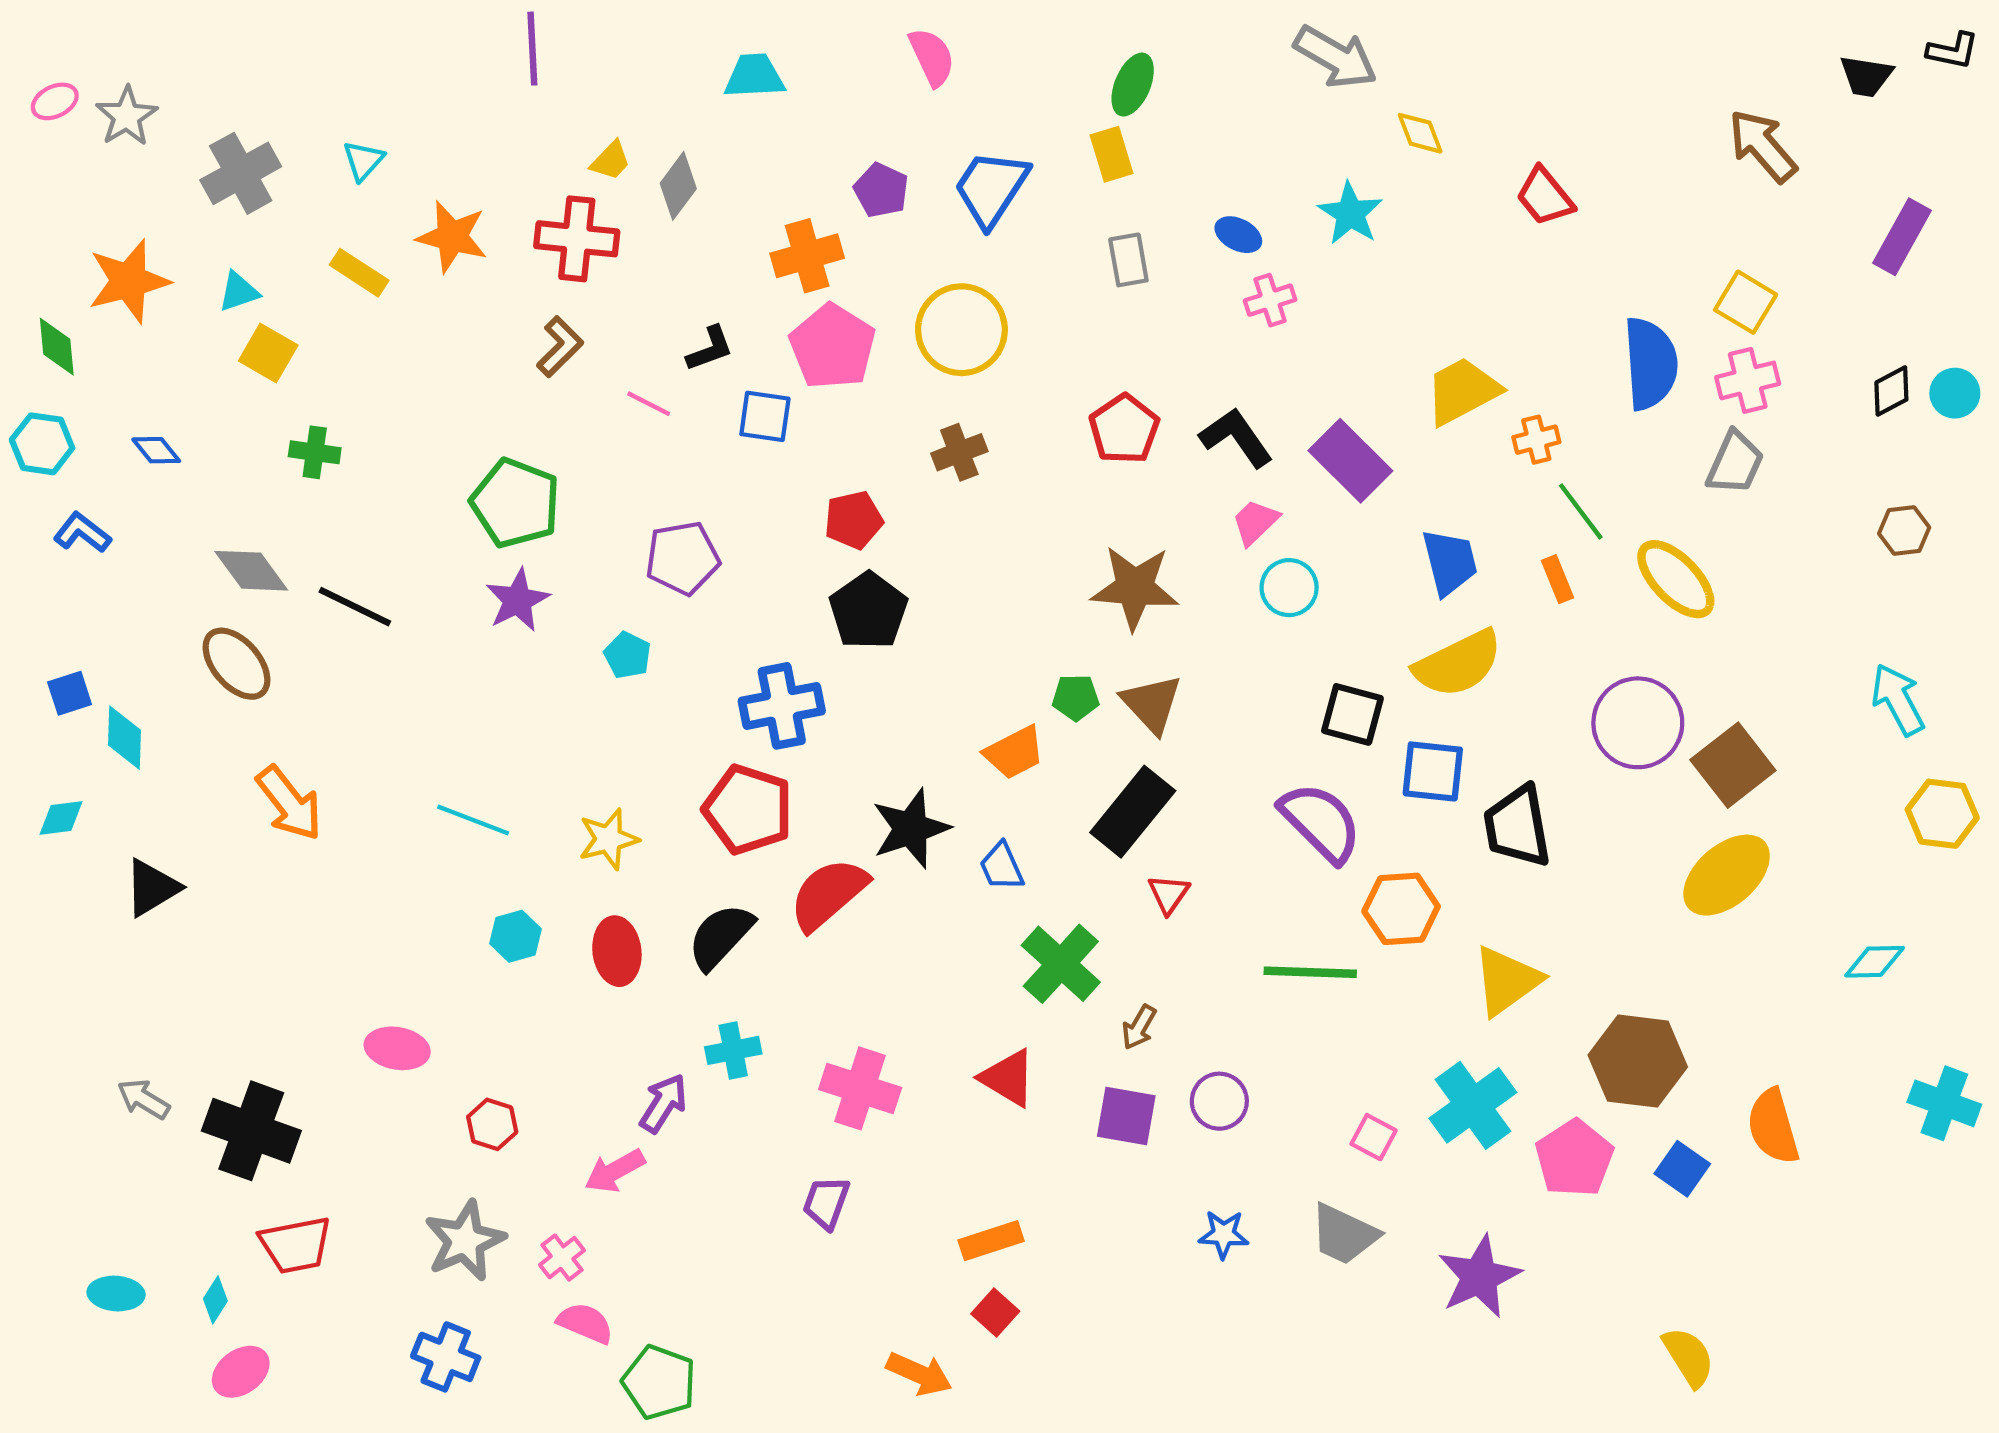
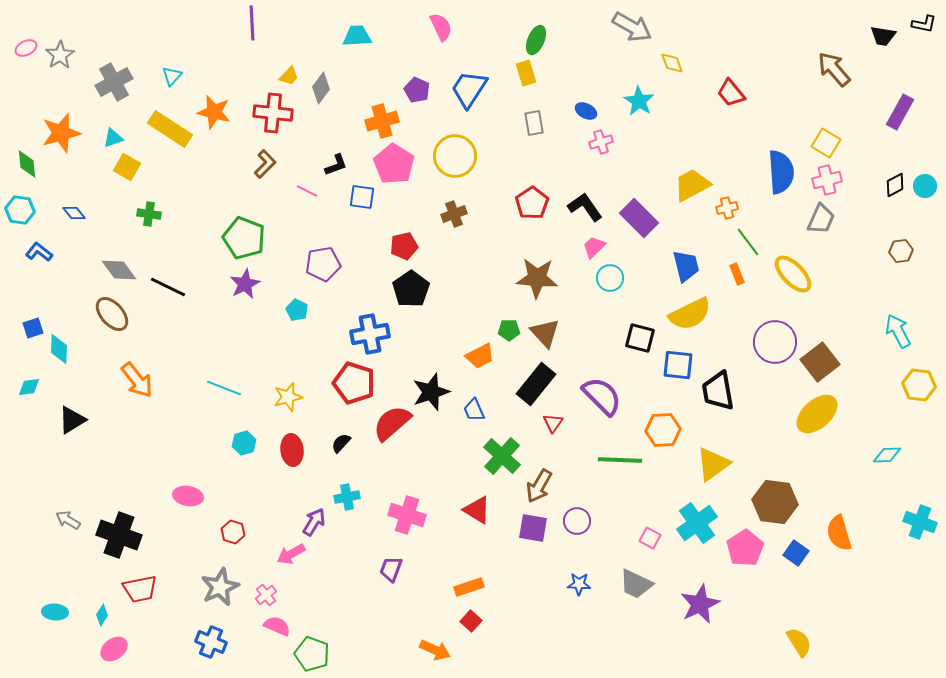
yellow rectangle: (359, 273) -> (170, 129), size x1.6
purple semicircle: (1321, 822) -> (602, 396), moved
black semicircle: (721, 936) -> (341, 443), size x0.6
brown arrow: (1139, 1027) -> (539, 486), size x1.6

